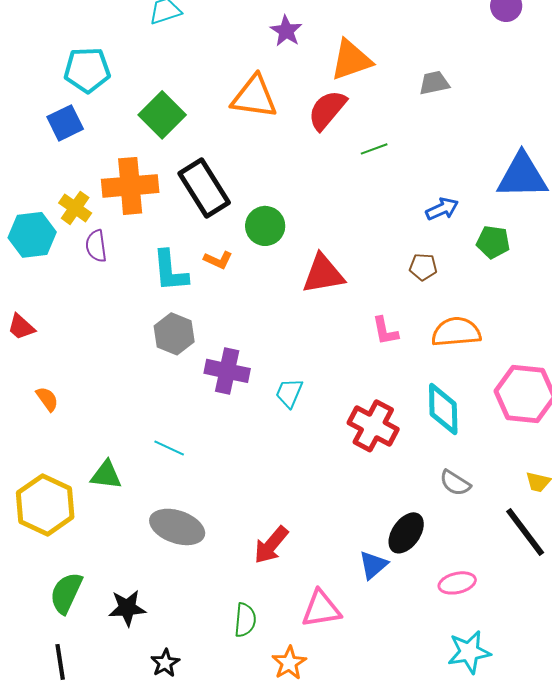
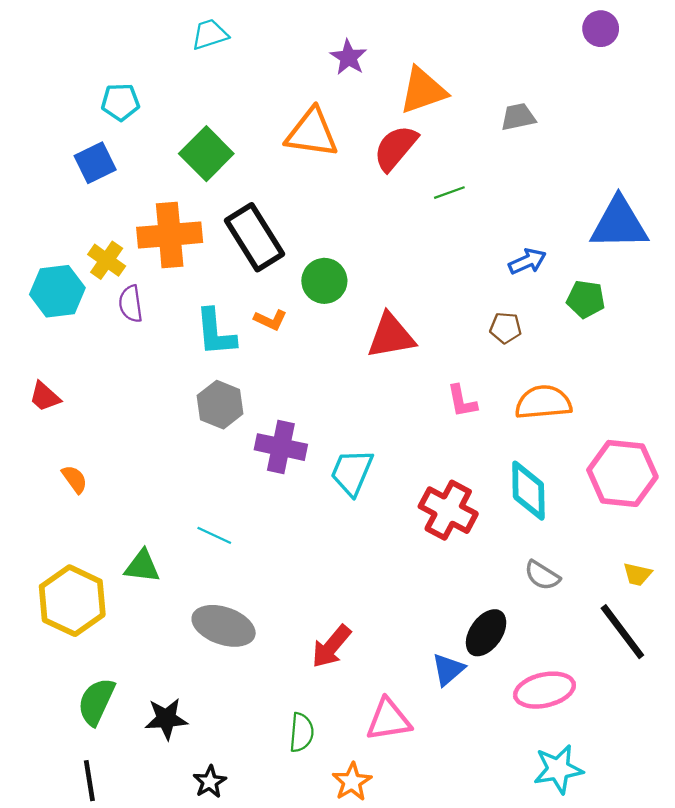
cyan pentagon: (87, 70) -> (120, 102), size x0.7
cyan trapezoid: (289, 393) -> (352, 472), size x1.4
pink ellipse: (457, 583) -> (544, 690), size x1.4

